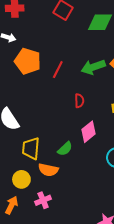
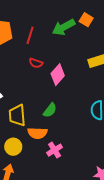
red semicircle: (79, 101) -> (36, 63), moved, turned 120
pink diamond: (88, 132) -> (58, 75), moved
pink cross: (43, 200) -> (55, 150), moved

